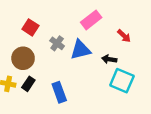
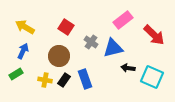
red arrow: (124, 36) -> (154, 35), size x1.6
black arrow: (109, 59) -> (128, 68), moved
blue rectangle: (59, 92) -> (85, 79), moved

